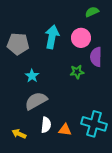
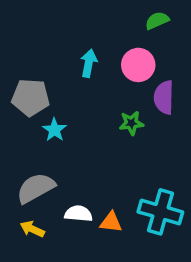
cyan arrow: (52, 37) -> (89, 63), size x0.7
gray pentagon: (18, 44) -> (31, 97), moved
gray semicircle: (36, 101) -> (36, 188), moved
white semicircle: (46, 125) -> (78, 214), turned -91

